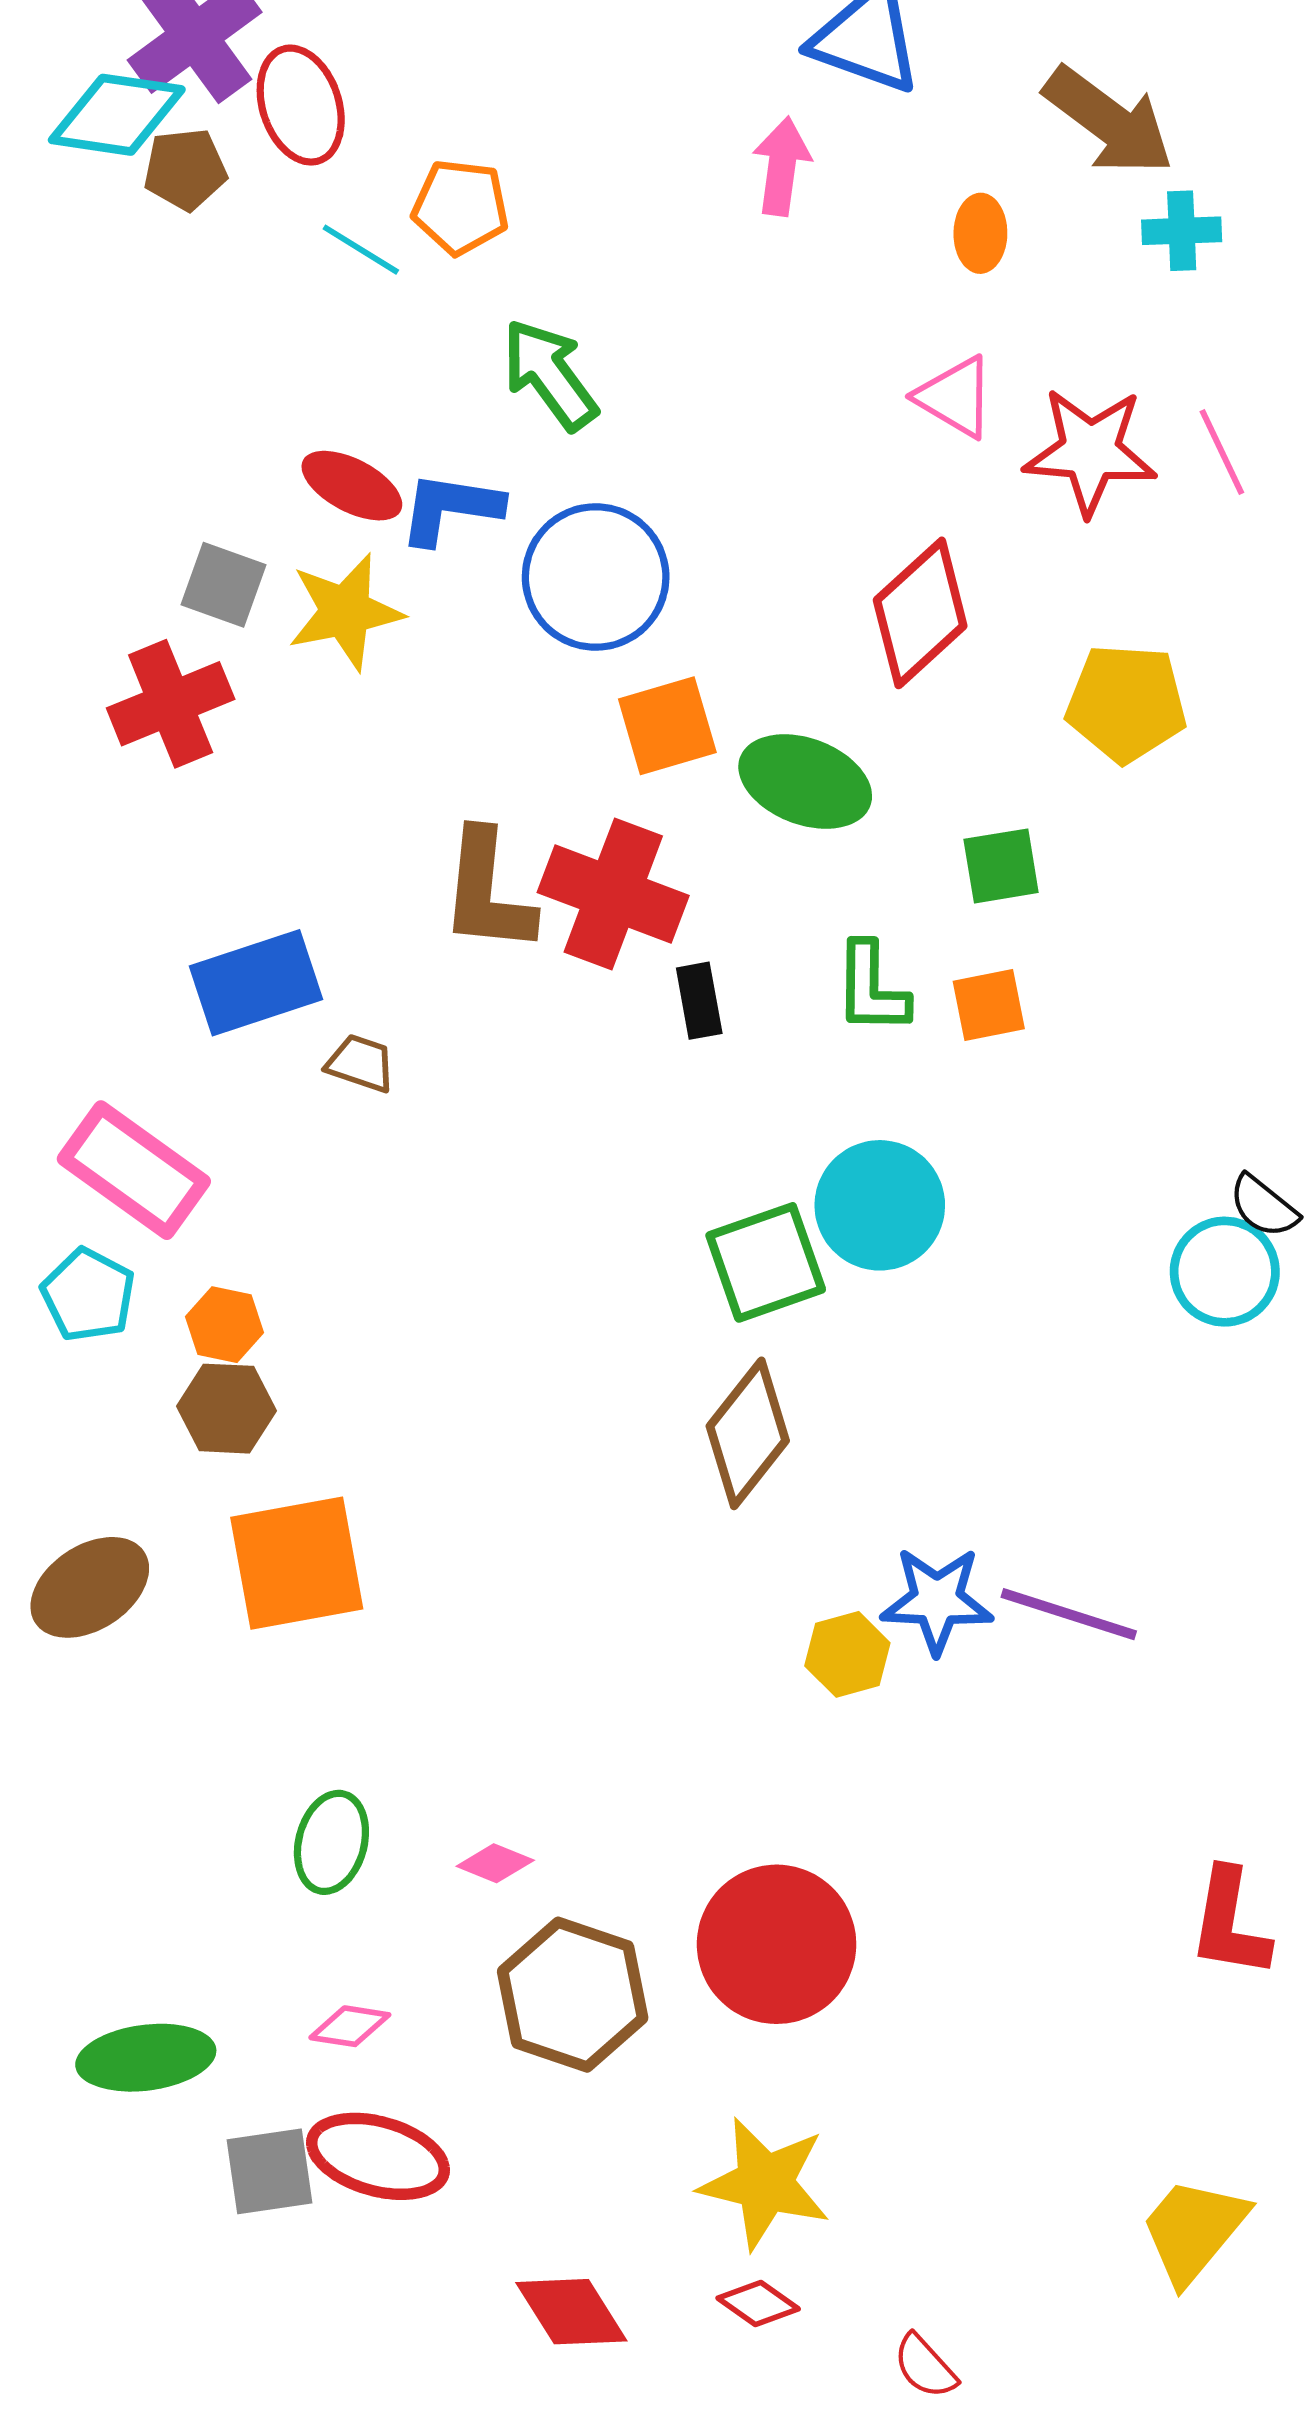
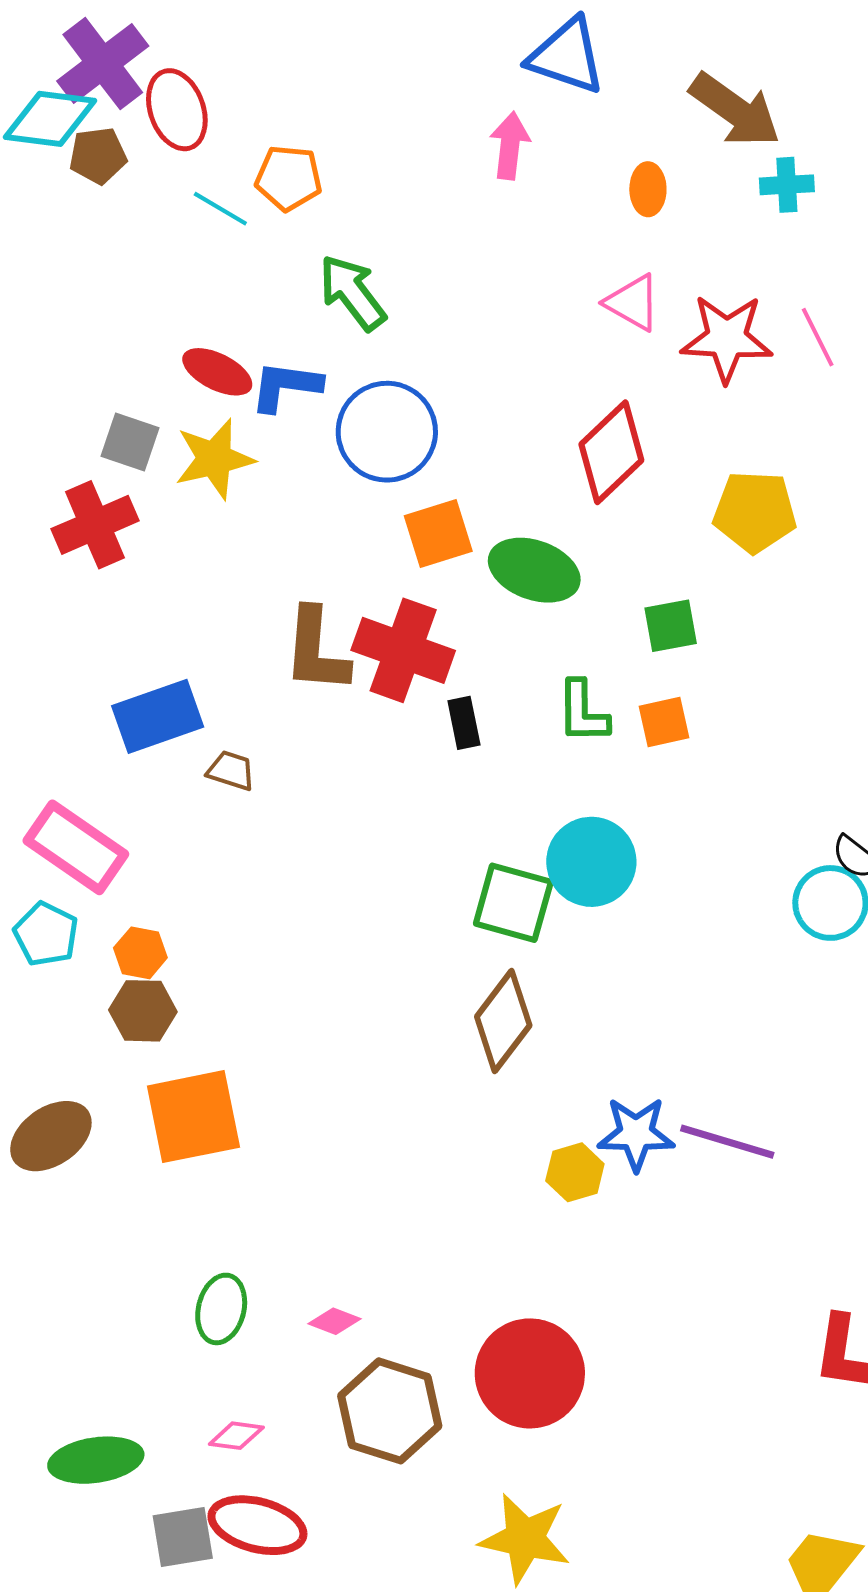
green square: (766, 1262) -> (513, 903), turned 36

